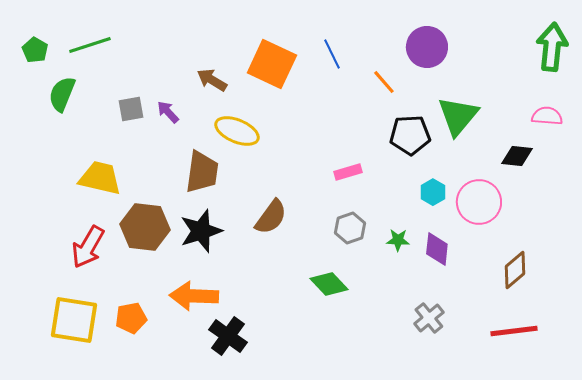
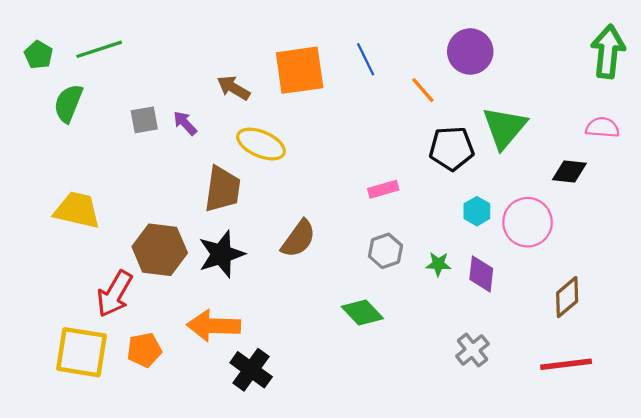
orange square: (272, 64) -> (300, 70), turned -33
yellow trapezoid: (100, 178) -> (77, 210), moved
red arrow: (88, 247) -> (115, 294), moved

